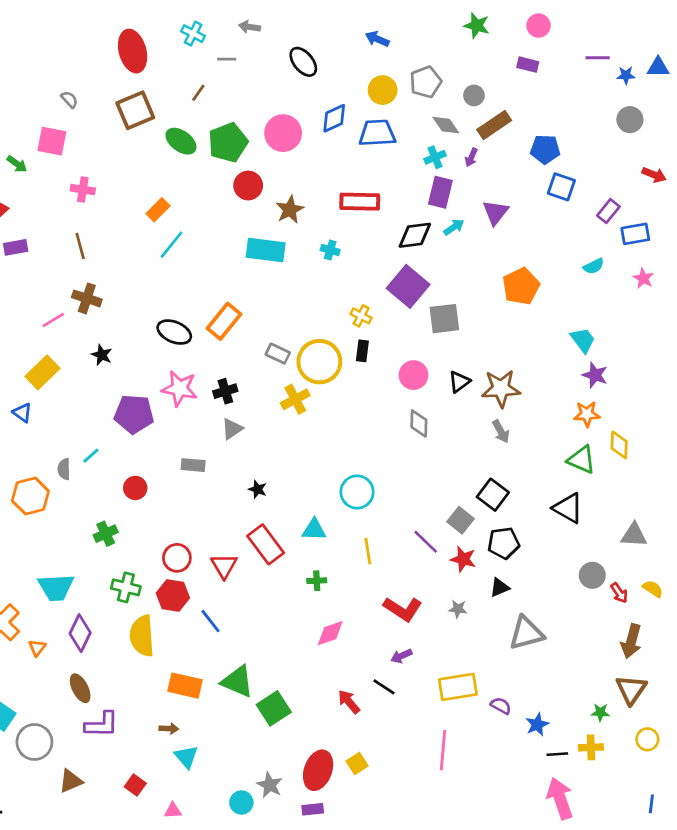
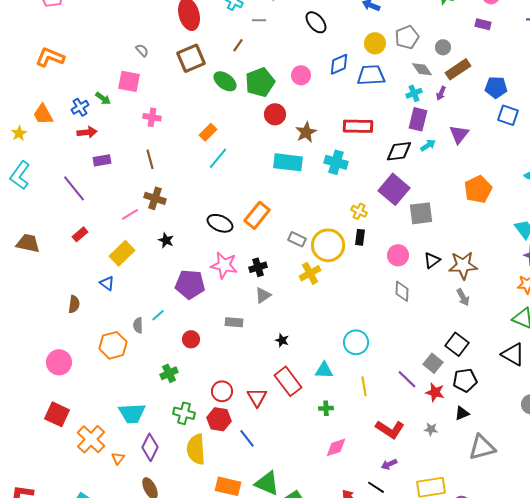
pink circle: (283, 133) -> (301, 75), size x0.7
cyan cross: (330, 250) -> (336, 162), size x1.6

